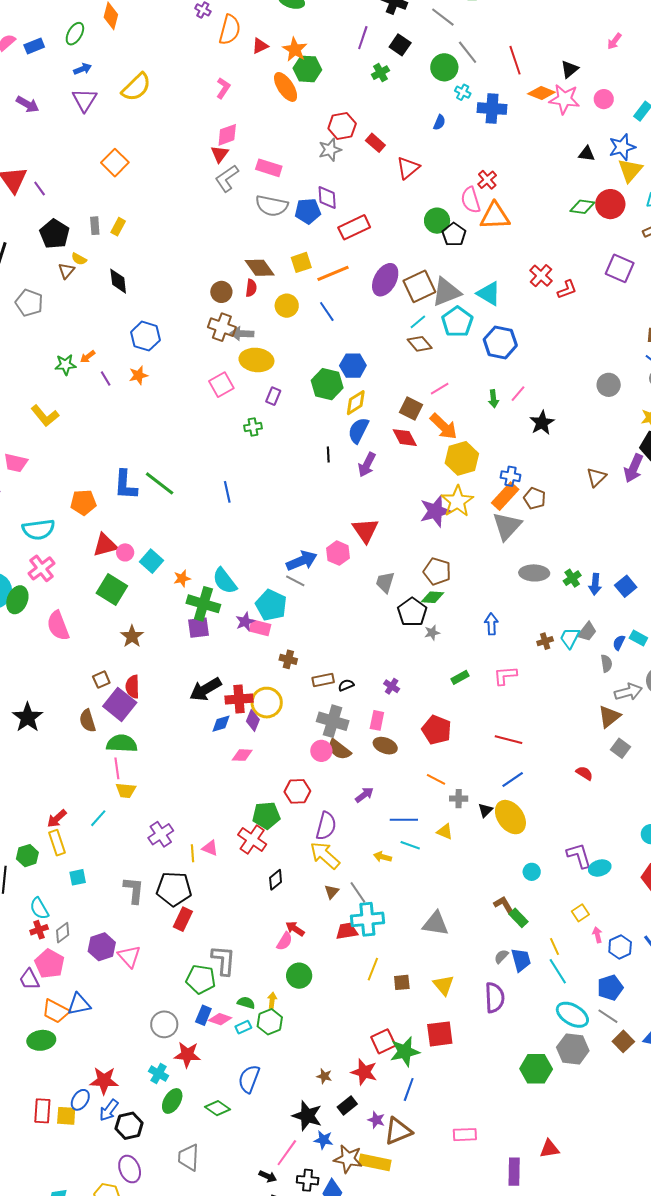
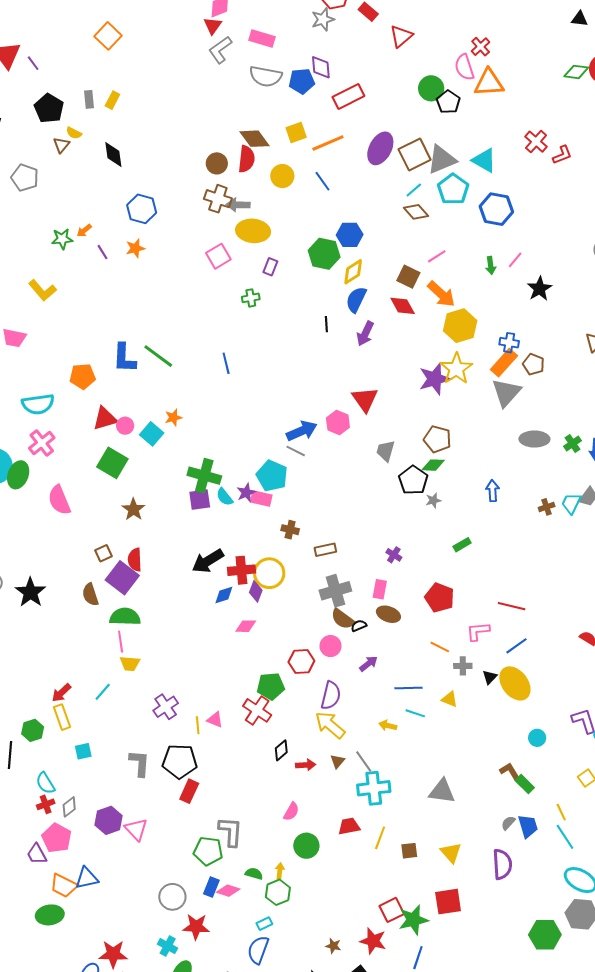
red semicircle: (251, 288) -> (246, 159), size x1.5
orange star: (182, 578) -> (173, 418), moved
cyan semicircle: (225, 581) -> (225, 497), moved, size x0.7
pink L-shape: (505, 676) -> (478, 631), moved
black semicircle: (346, 685) -> (359, 626), moved
gray cross: (333, 721) -> (335, 591), turned -32
pink circle: (321, 751) -> (330, 646), moved
red arrow: (295, 929) -> (306, 765), moved, turned 144
red trapezoid: (347, 931) -> (349, 826), moved
cyan rectangle: (243, 1027) -> (264, 924), moved

